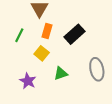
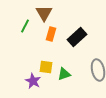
green line: (19, 35) -> (25, 26), moved
yellow square: (42, 53) -> (46, 67), moved, turned -32

